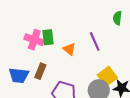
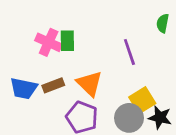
orange triangle: (69, 49) -> (89, 83), moved, size x1.5
brown rectangle: (40, 71) -> (53, 85), turned 42

